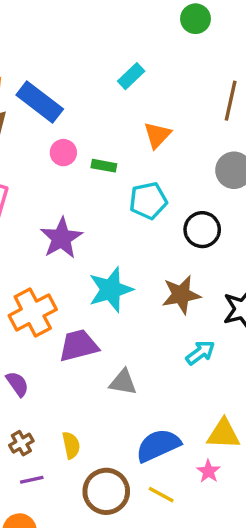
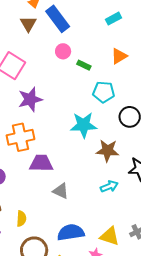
purple star: (61, 238) -> (30, 99), moved
cyan star: (111, 290) -> (84, 125), moved

